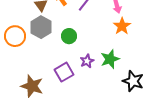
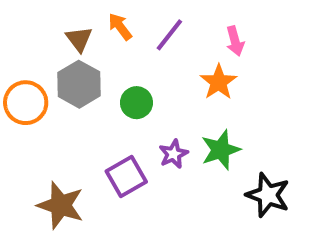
orange star: (122, 26) -> (219, 82), moved

